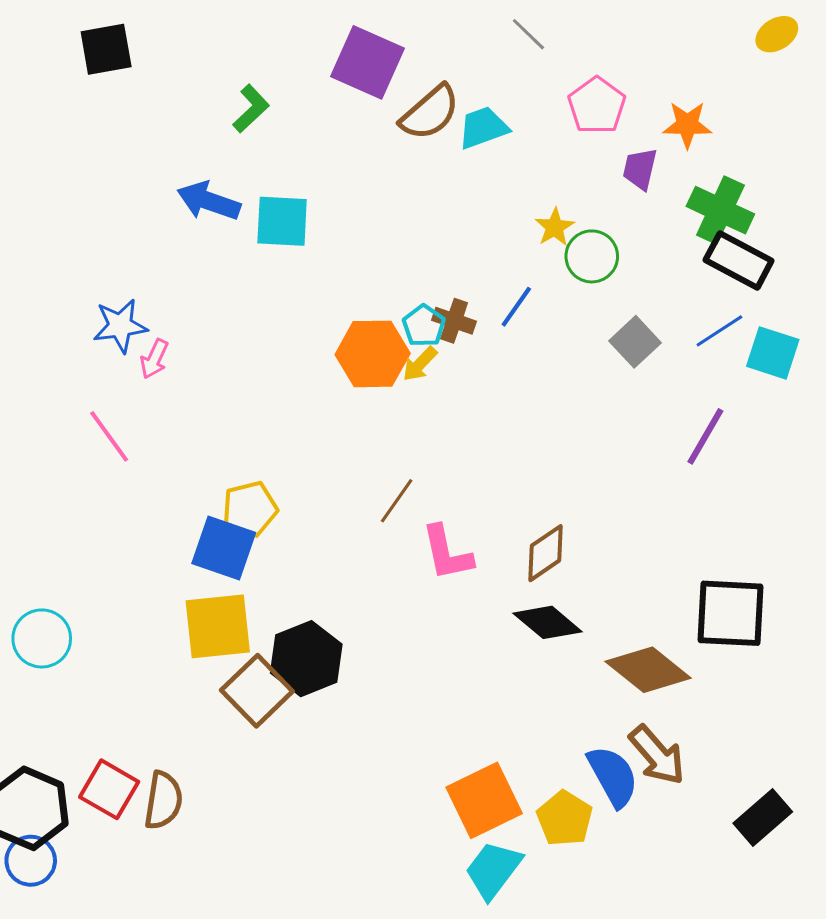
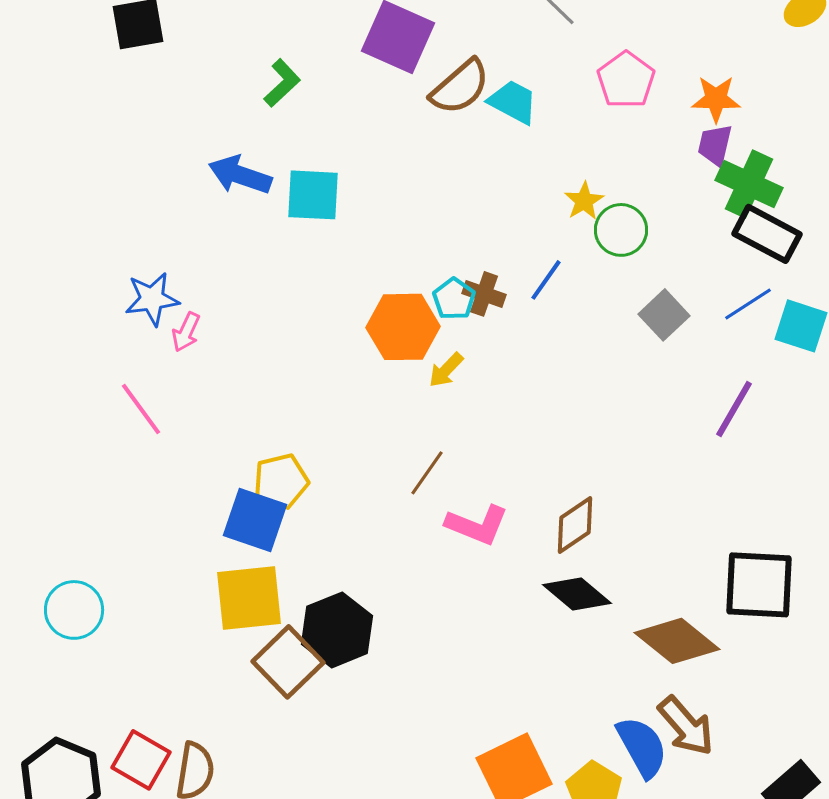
cyan trapezoid: (483, 128) -> (513, 102), turned 48
purple trapezoid: (640, 169) -> (715, 145), moved
yellow arrow: (420, 364) -> (446, 370), moved
pink L-shape: (447, 553) -> (477, 525), turned -56

